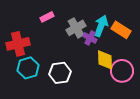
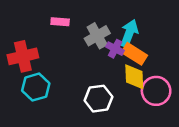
pink rectangle: (47, 17) -> (60, 22), turned 32
orange rectangle: (121, 30) -> (134, 54), moved
white hexagon: (60, 73) -> (98, 99), moved

